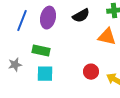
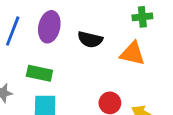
black semicircle: (81, 16) -> (90, 39), moved, turned 42

